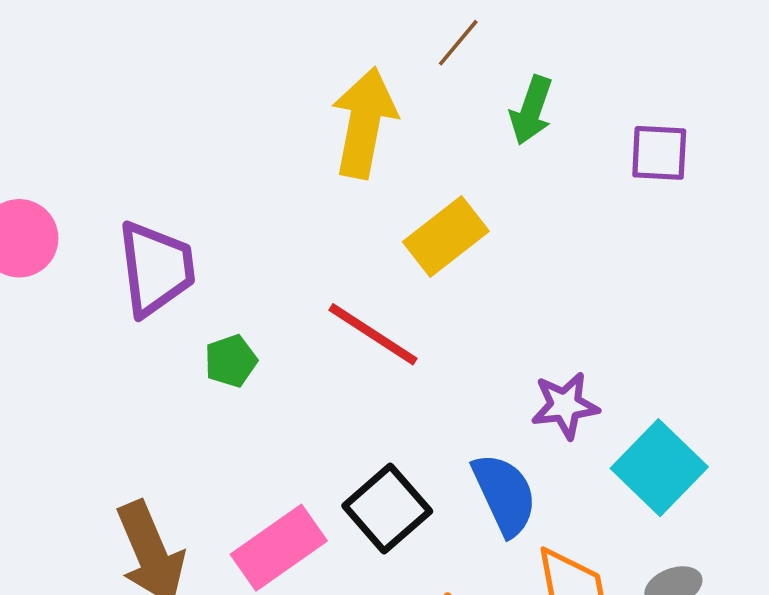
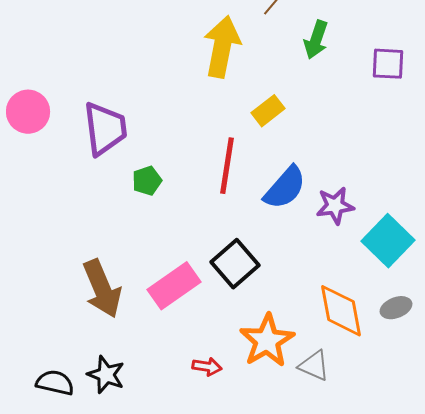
yellow rectangle: (446, 236) -> (268, 111), size x0.7
red line: (373, 334) -> (227, 166), turned 66
blue semicircle: (505, 494) -> (285, 188), moved, turned 66

